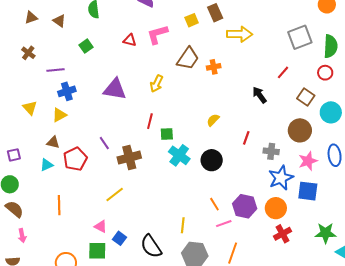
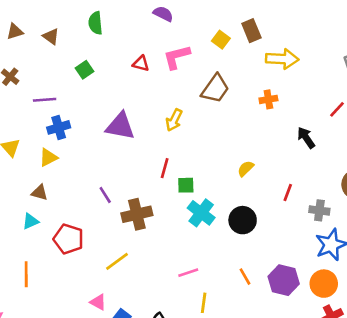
yellow square: (192, 20) -> (221, 40), turned -32
orange cross: (214, 67) -> (268, 99), moved
red pentagon: (75, 159) -> (68, 239), moved, turned -30
orange line: (59, 205) -> (26, 274), moved
pink line: (224, 224) -> (188, 273), moved

